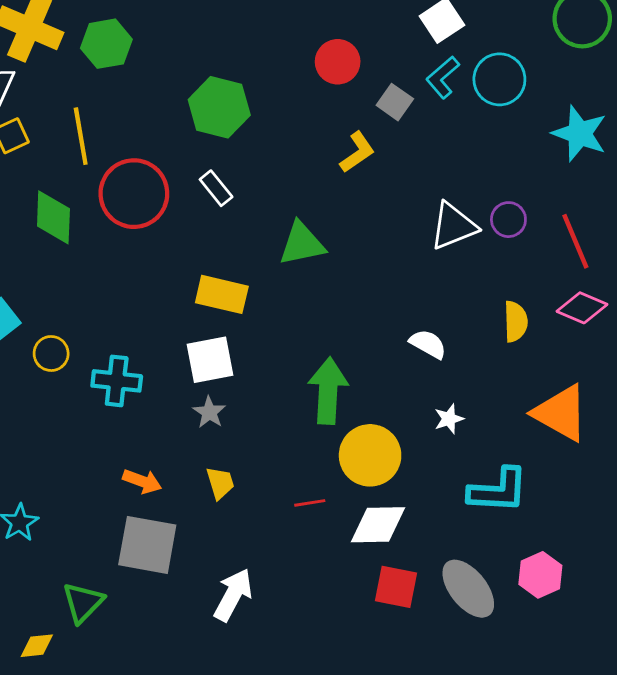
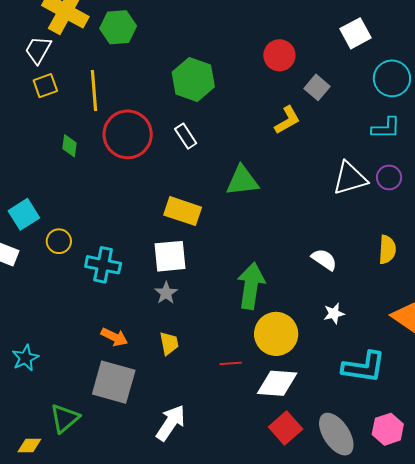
cyan L-shape: (443, 77) -> (386, 128), moved, turned -144
green diamond: (53, 217) -> (70, 146), size x0.6
red square: (396, 587) -> (286, 428), turned 32

